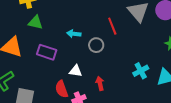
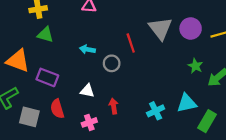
purple rectangle: (47, 52) -> (47, 77), moved
cyan cross: (141, 71) -> (156, 111), moved
red semicircle: (62, 89) -> (57, 109), moved

